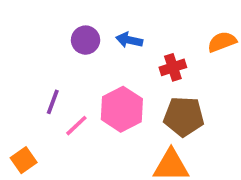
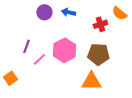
orange semicircle: (222, 42) -> (119, 13), turned -119
red cross: (173, 67) -> (100, 24), moved

